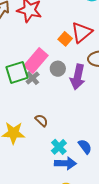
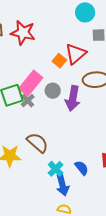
brown semicircle: (41, 120) -> (37, 143), size x1.6
blue arrow: (65, 163) -> (62, 185), turned 75

